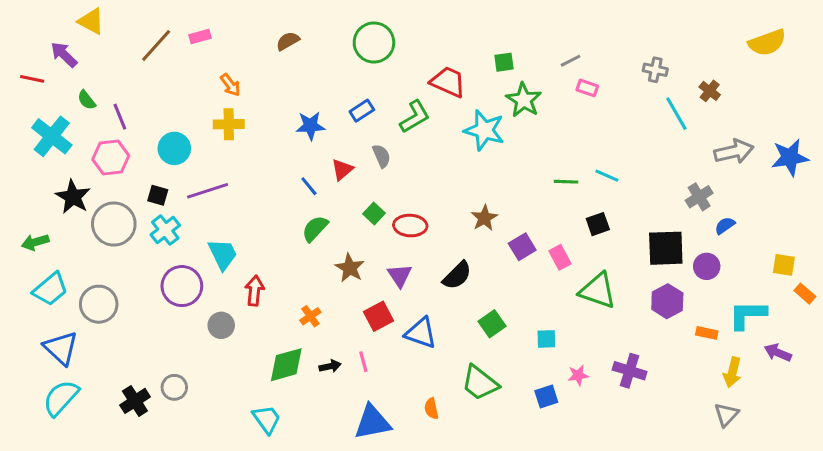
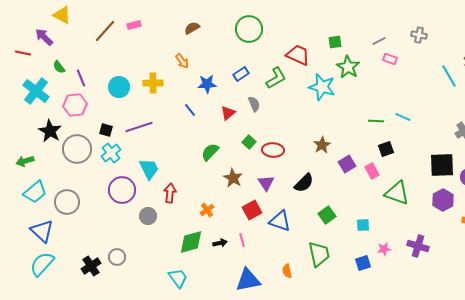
gray cross: (655, 70) -> (419, 35), moved
orange arrow: (230, 85) -> (182, 61), moved
cyan circle: (174, 148) -> (119, 87), moved
blue line: (309, 186) -> (190, 110), moved
black square: (598, 224) -> (386, 149), moved
green trapezoid: (480, 383) -> (319, 254), turned -140

